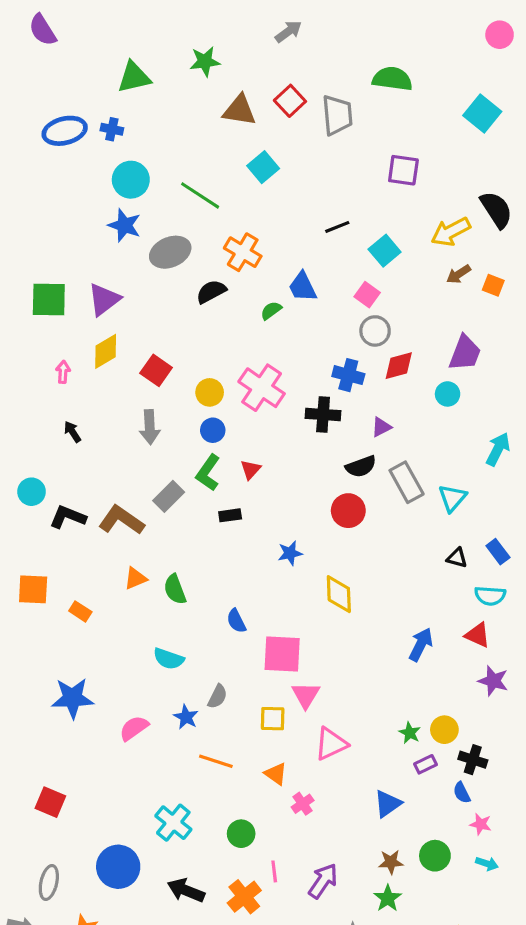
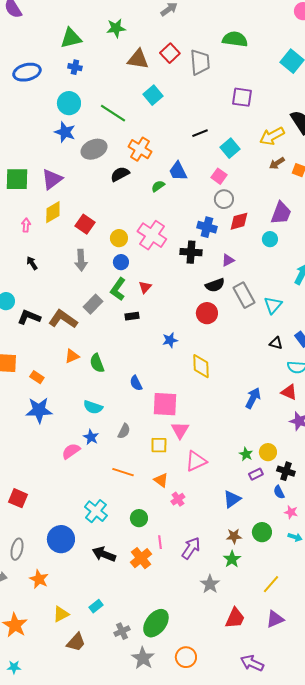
blue cross: (112, 129) -> (75, 67), moved
blue star: (72, 698) -> (39, 410), moved
blue star: (186, 717) -> (91, 437), moved

